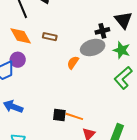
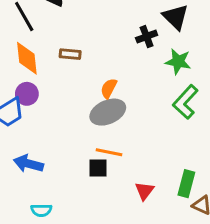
orange diamond: (21, 36) -> (27, 58), turned 30
gray ellipse: (93, 48) -> (108, 112), moved
orange line: (74, 116) -> (109, 152), moved

